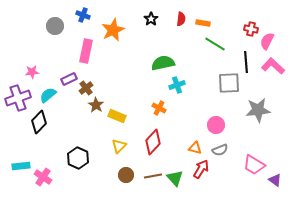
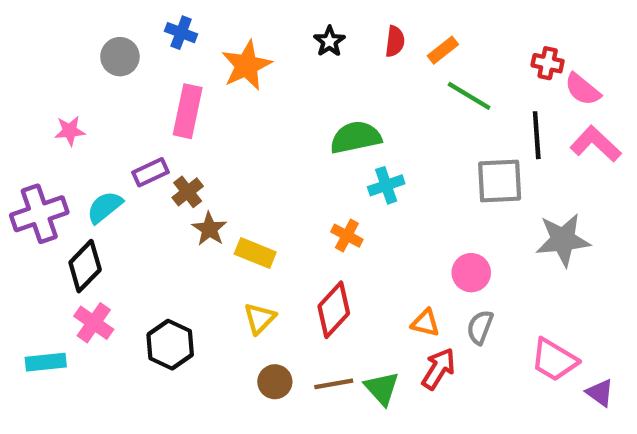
orange rectangle: (203, 23) -> (443, 50), turned -48
pink semicircle: (267, 41) -> (583, 89), turned -78
pink star: (32, 72) -> (70, 131), moved
gray semicircle: (220, 150) -> (480, 327), turned 133
pink cross: (43, 177) -> (94, 323), moved

